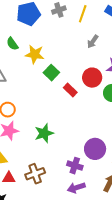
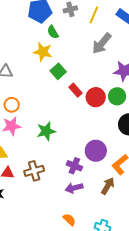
gray arrow: (93, 41) -> (102, 43), size x1.6
green semicircle: (12, 44) -> (53, 32), moved
red circle: (92, 78) -> (96, 97), moved

